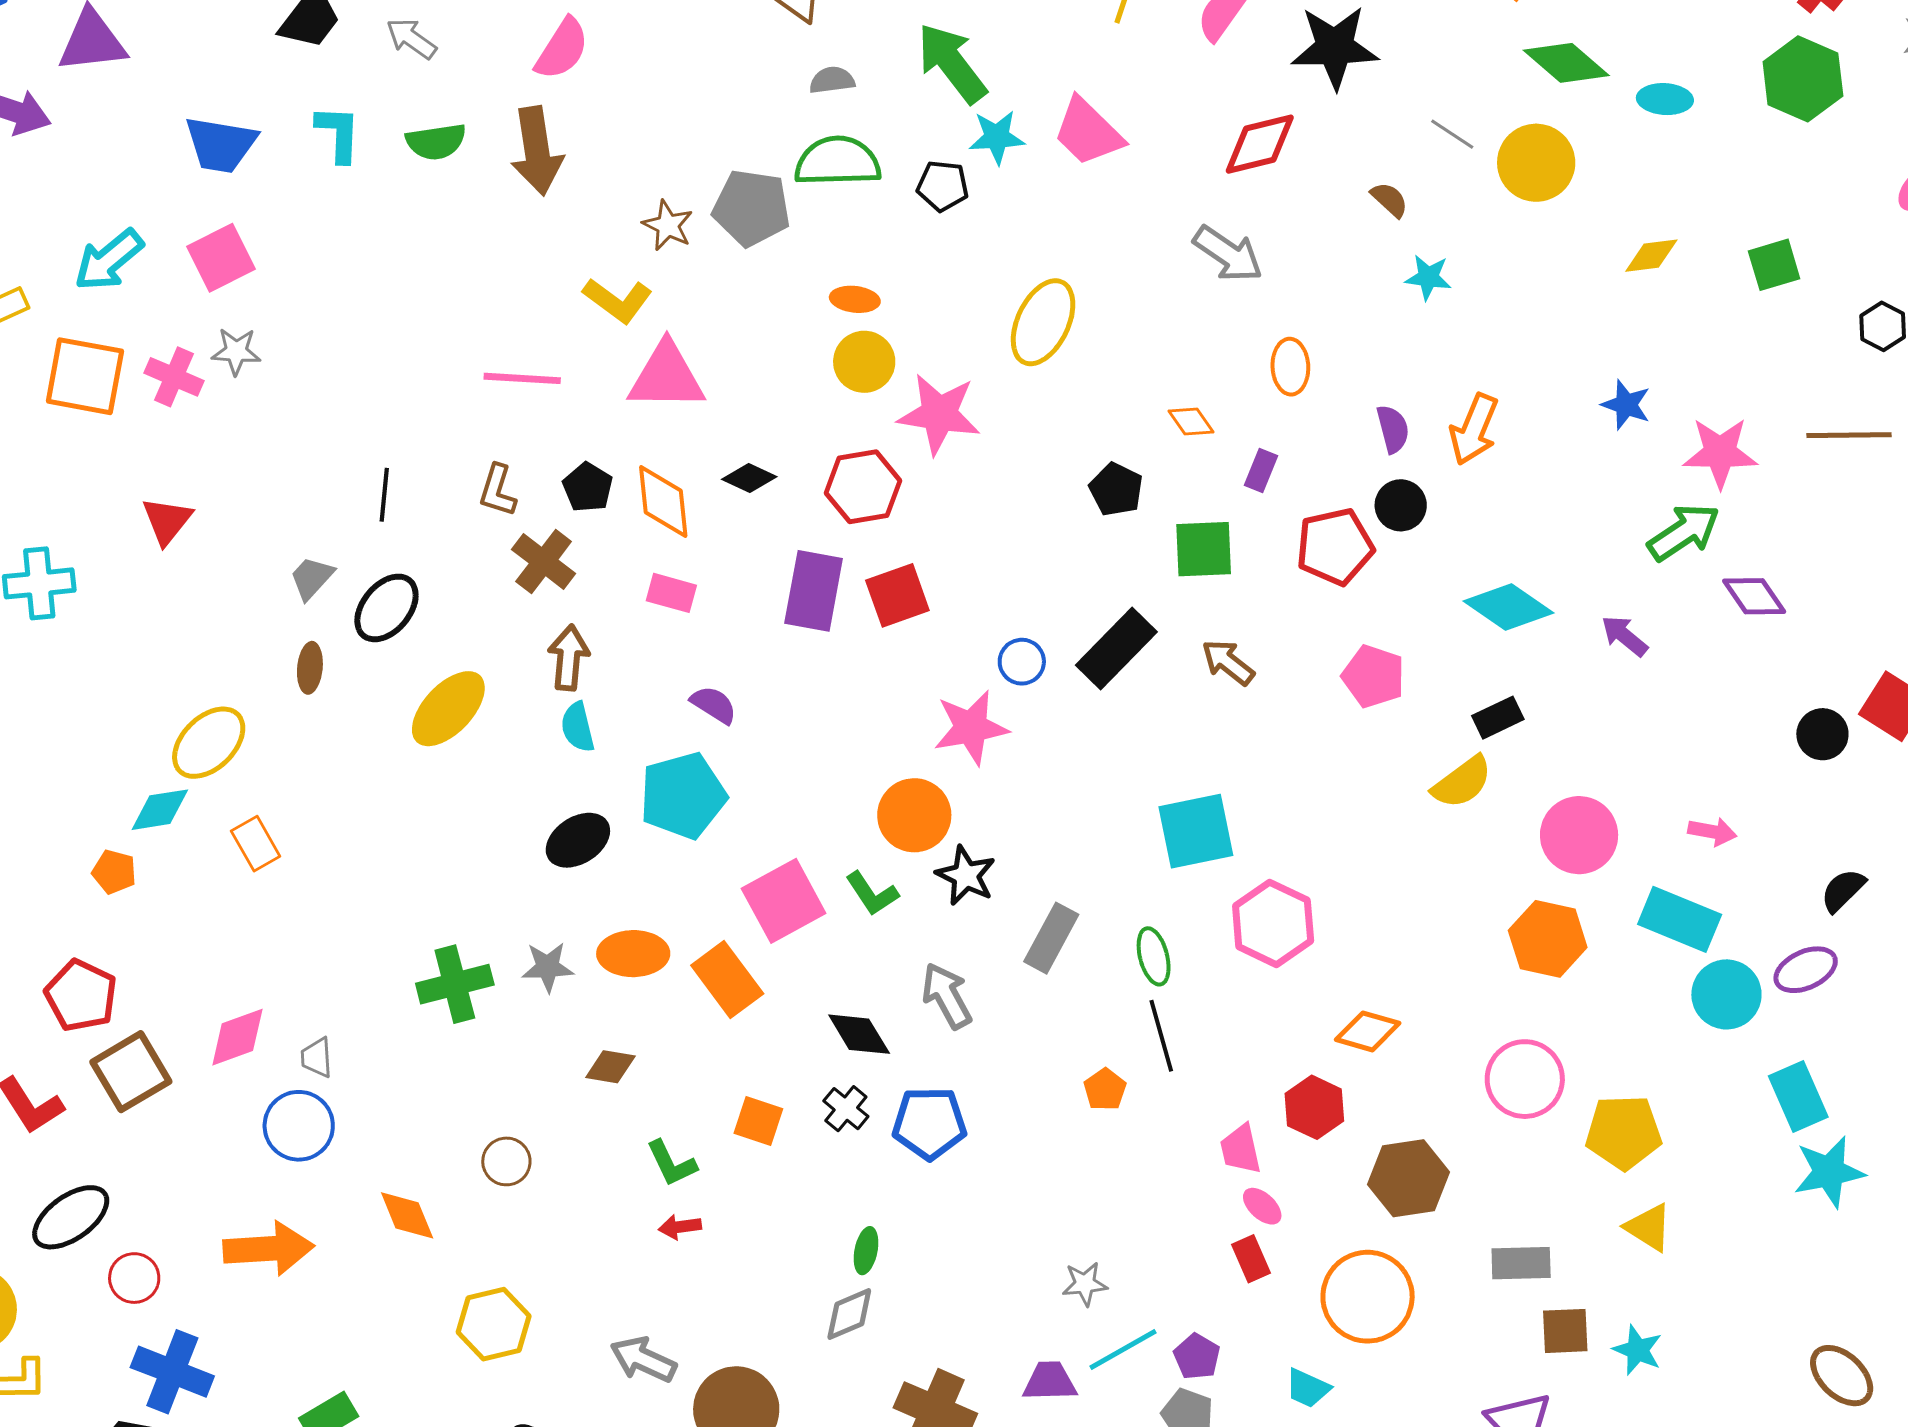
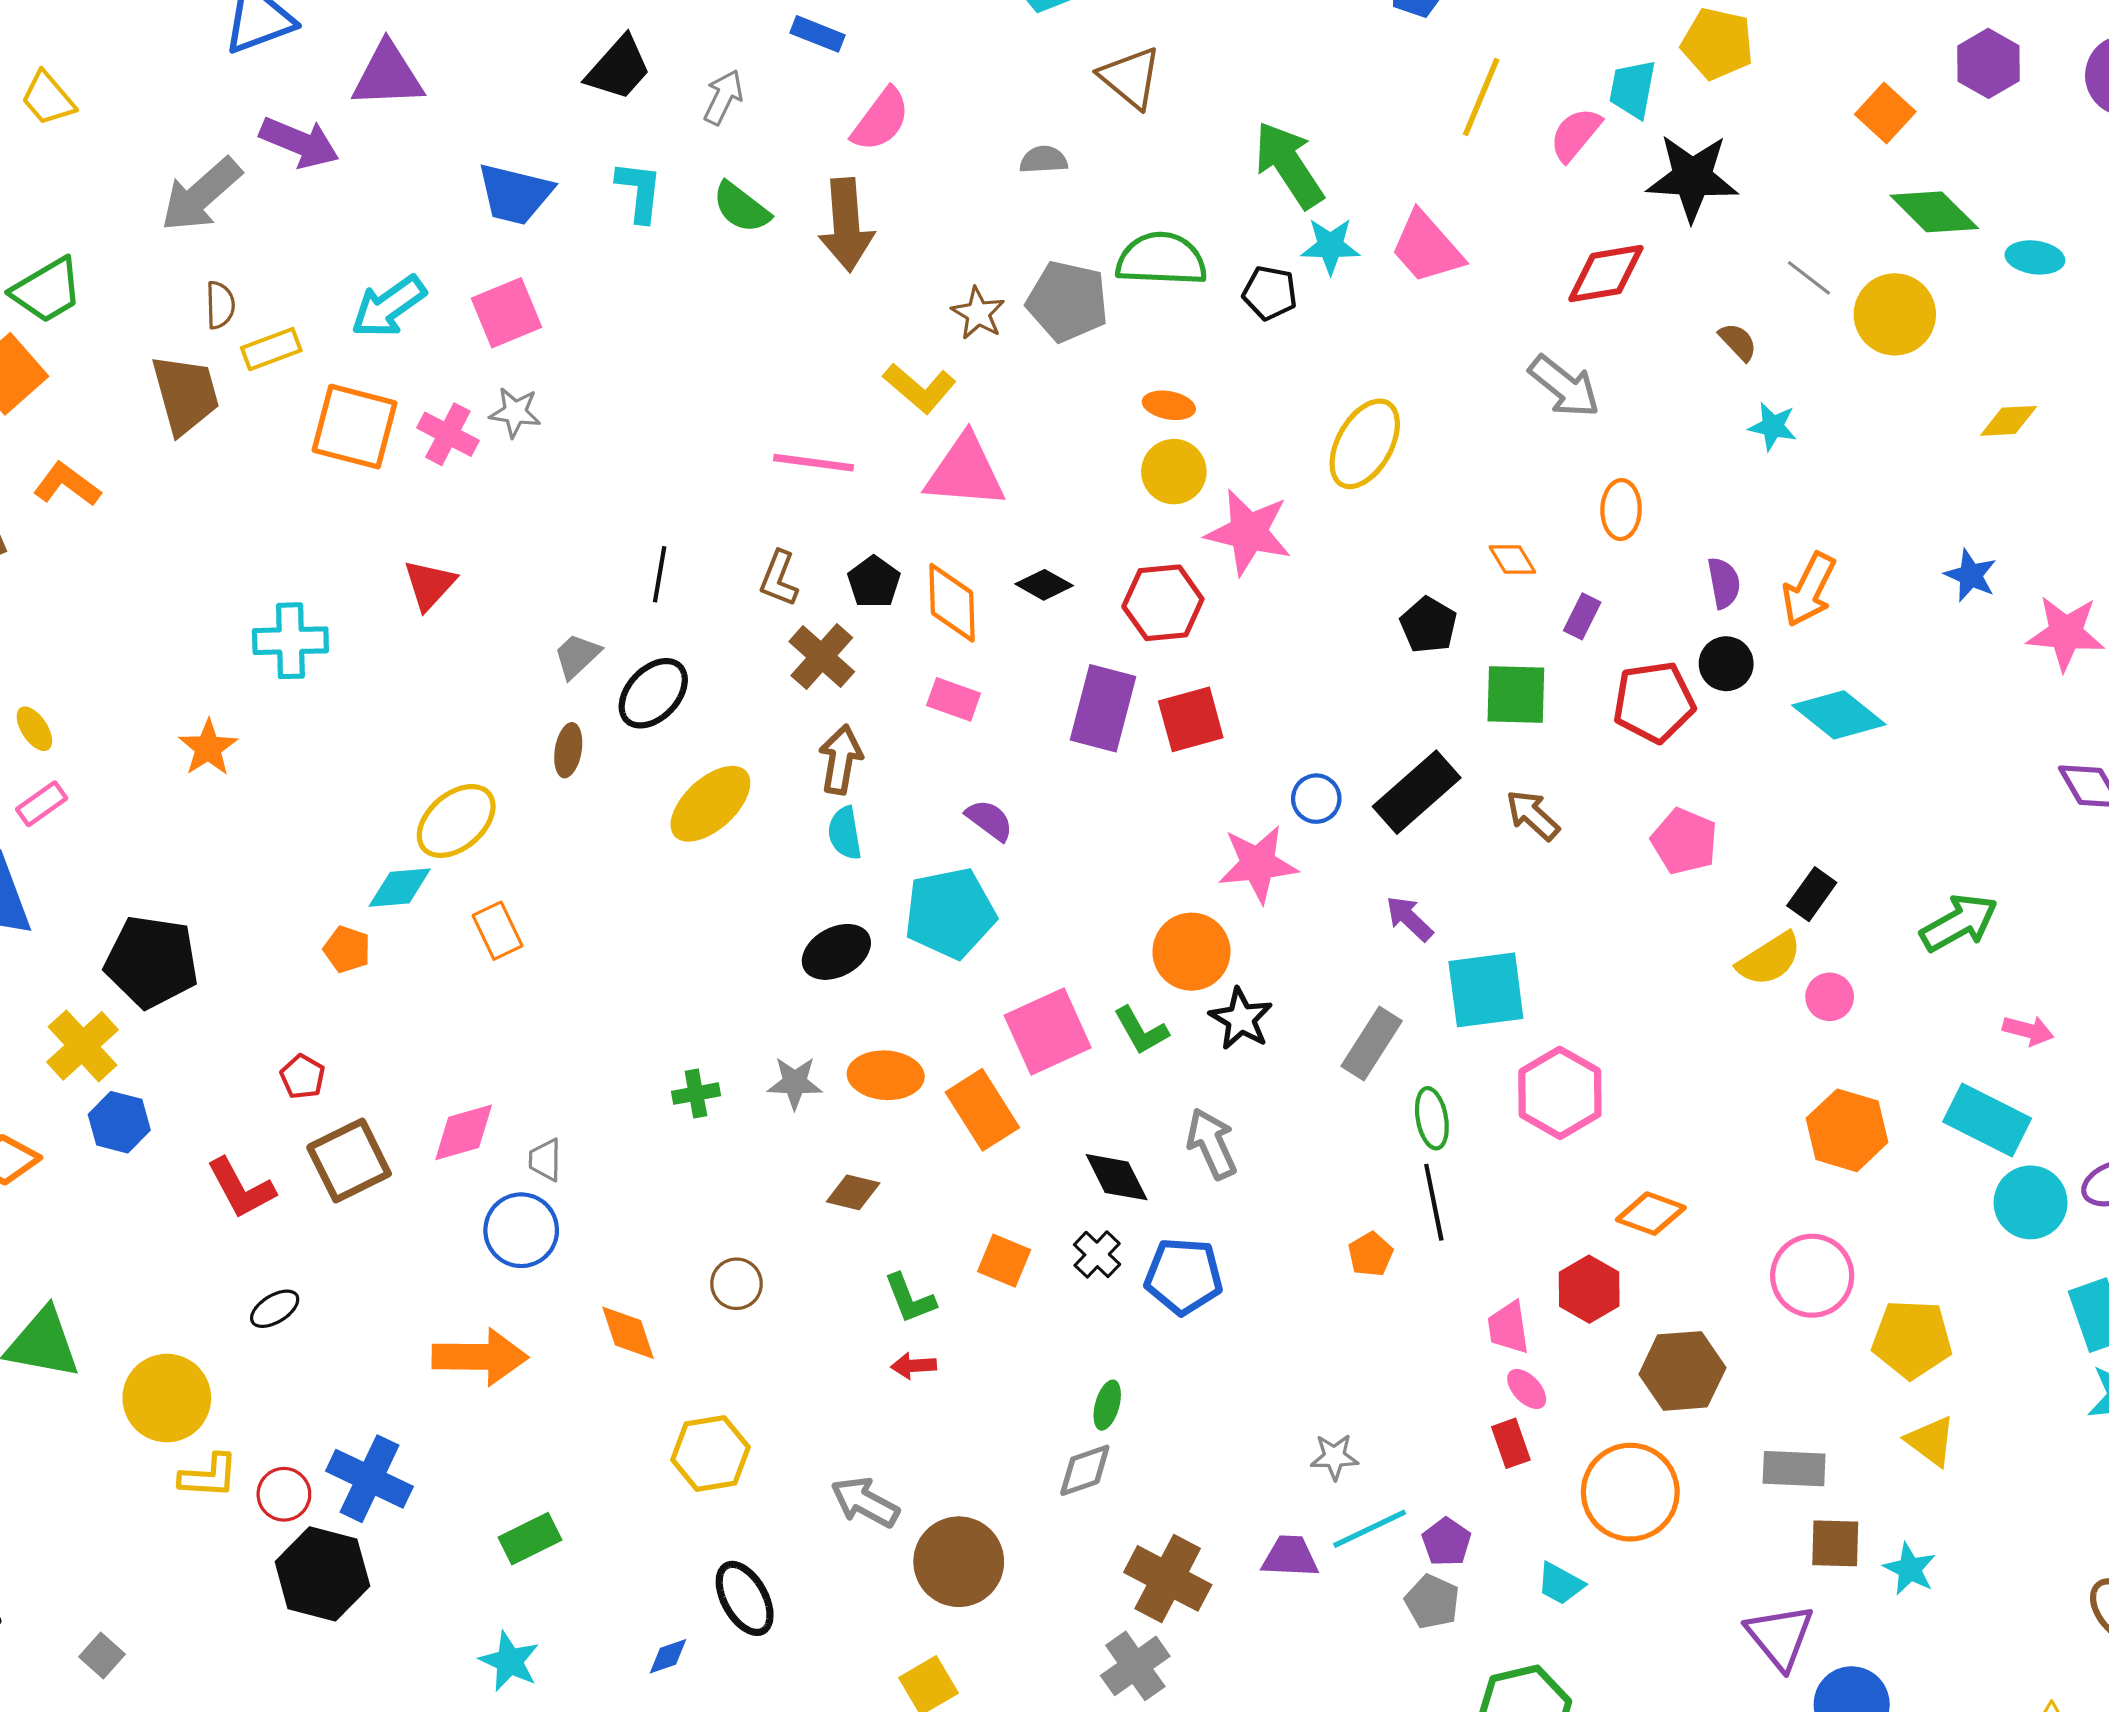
gray arrow: (411, 39) -> (723, 97), turned 76
gray semicircle: (832, 80) -> (1044, 160), moved
green semicircle: (436, 142) -> (741, 207), turned 42
green arrow: (1684, 532) -> (1959, 923), moved
cyan diamond: (1509, 607) -> (1839, 715), moved
purple arrow: (1624, 636) -> (1409, 919), moved
black rectangle: (1498, 718) -> (1812, 894), turned -33
pink circle: (1579, 835) -> (1830, 997), moved, size x0.6
gray rectangle: (1051, 938) -> (1372, 1043), moved
green cross: (455, 984) -> (696, 1094), size x0.6
red pentagon: (81, 996) -> (303, 1077), size x0.6
black ellipse: (71, 1217) -> (275, 1309), size x0.6
red circle: (134, 1278) -> (284, 1494), moved

